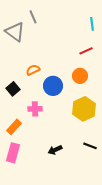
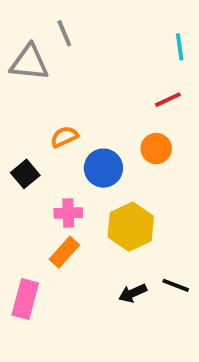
gray triangle: (15, 32) -> (29, 63), turned -30
yellow hexagon: (84, 109) -> (131, 227), moved
orange rectangle: (14, 127) -> (64, 252), moved
black arrow: (55, 150) -> (133, 293), moved

